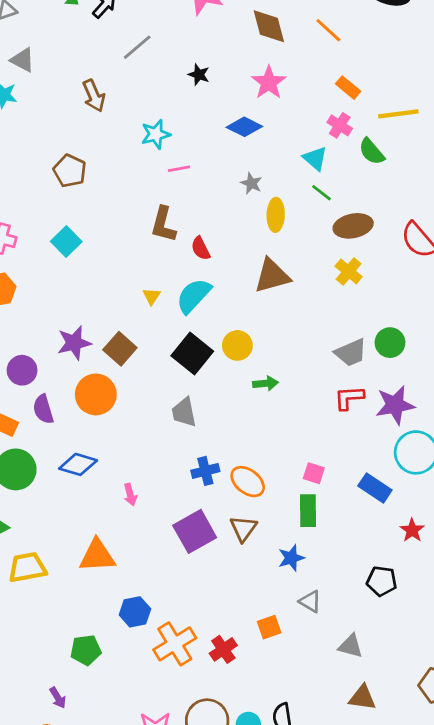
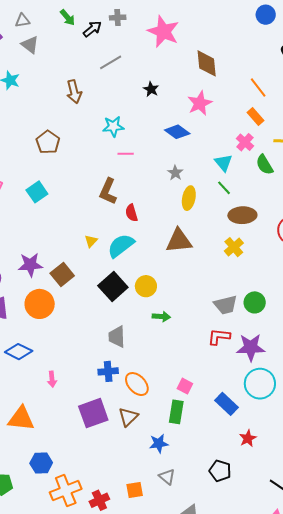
orange line: (328, 30) -> (258, 87), moved
gray triangle: (23, 60) -> (30, 45), moved
gray trapezoid: (184, 412) -> (117, 337), moved

